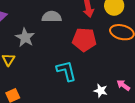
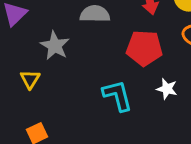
white star: (101, 91) -> (167, 89), moved

